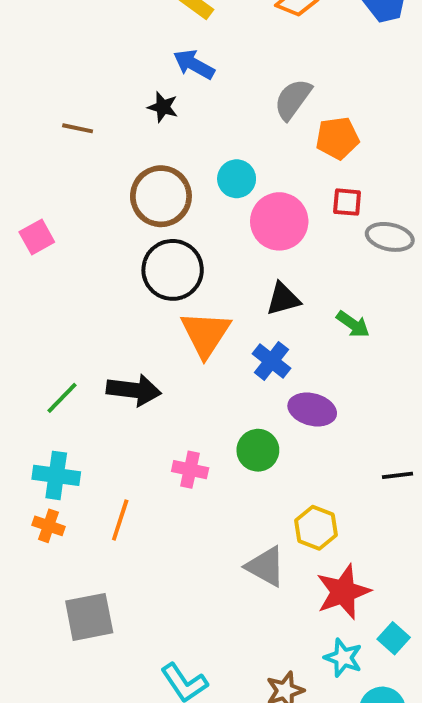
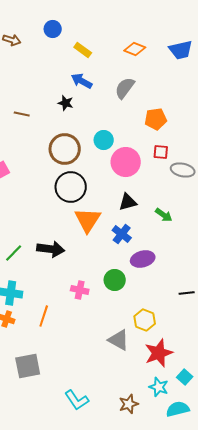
gray semicircle: (293, 99) -> (125, 88), moved
purple ellipse: (312, 409) -> (143, 259), turned -30

